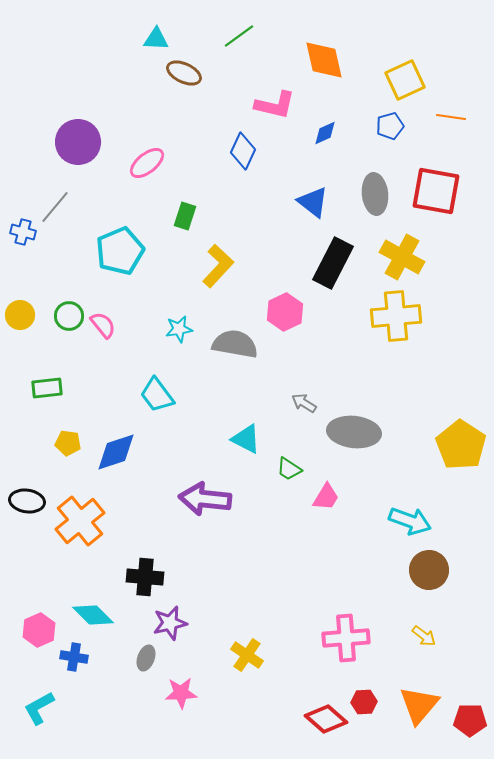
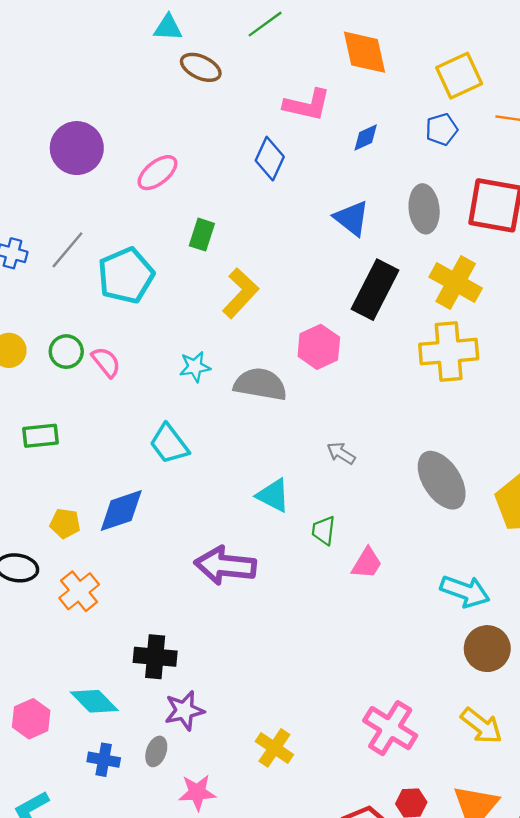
gray line: (55, 207) -> (67, 250), moved
gray ellipse: (354, 432) -> (442, 480), moved, turned 51
yellow pentagon: (68, 443) -> (65, 523), moved
green trapezoid: (289, 469) -> (324, 530), turned 64
orange cross: (80, 521) -> (79, 591), size x0.7
yellow arrow: (424, 636) -> (481, 726), size x1.5
pink cross: (346, 638) -> (390, 728), turned 36
blue cross: (74, 657) -> (104, 760), moved

